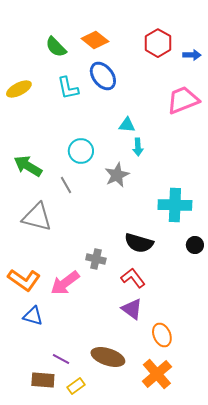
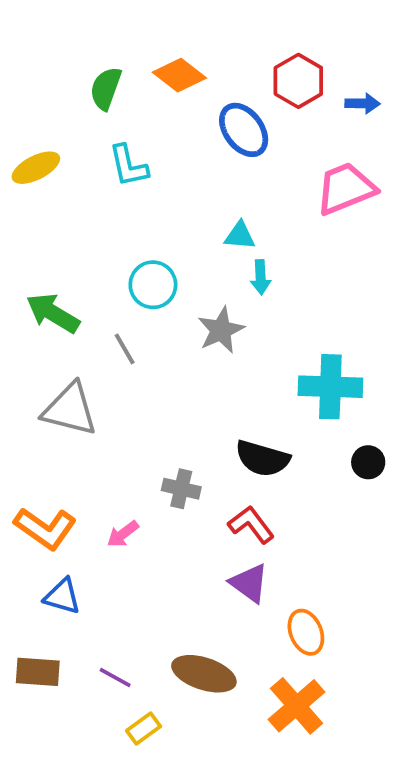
green semicircle: (56, 47) -> (106, 88), turned 65
blue ellipse: (103, 76) -> (244, 130), moved
pink arrow: (65, 283) -> (123, 534), size x0.6
brown rectangle: (43, 380) -> (38, 672), moved

